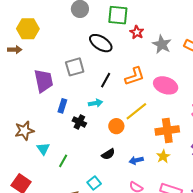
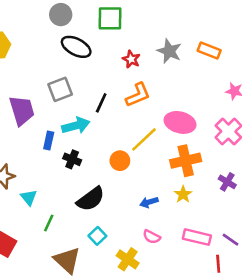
red star: (137, 32) -> (131, 59), moved
black ellipse: (101, 43) -> (76, 47), moved
pink ellipse: (166, 85) -> (180, 122), moved
cyan arrow: (95, 103) -> (76, 125), moved, size x1.5
black semicircle: (108, 154) -> (91, 199), moved, size x1.6
green line: (63, 161) -> (49, 223), moved

